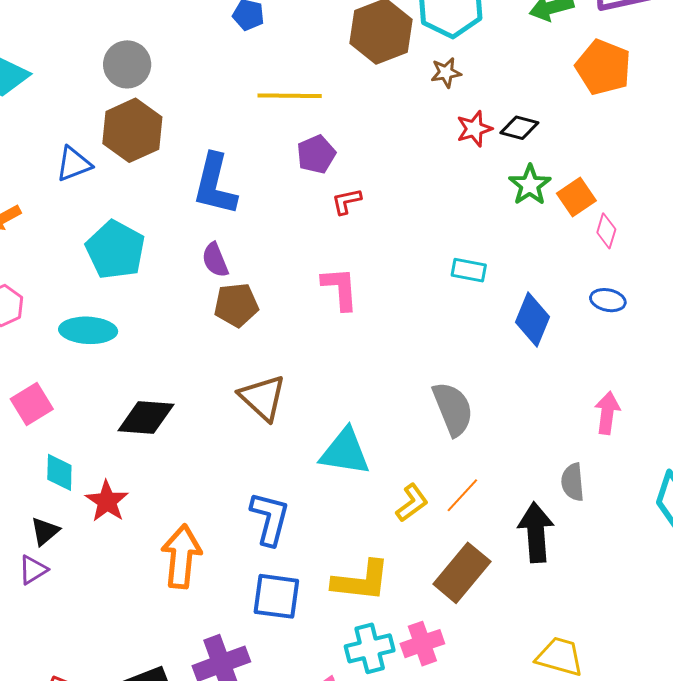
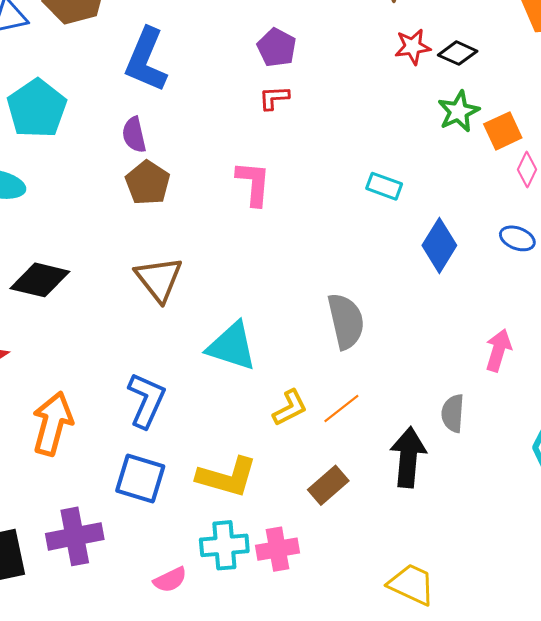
purple pentagon: (316, 154) -> (277, 48), moved, turned -30
brown pentagon: (236, 305) -> (148, 183), turned 30
brown rectangle: (462, 573) -> (328, 485), size x0.7

